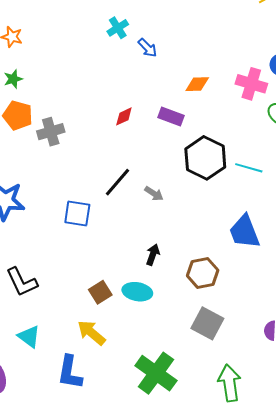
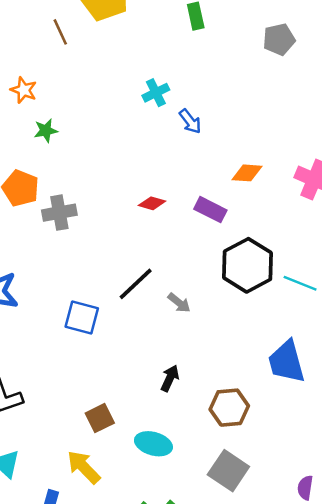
green star: (13, 79) -> (46, 131), moved
red diamond: (124, 116) -> (152, 203), turned 35
cyan ellipse: (137, 292) -> (153, 444), moved

